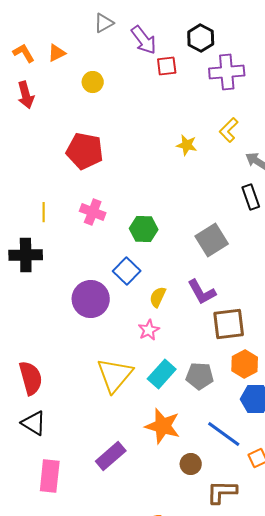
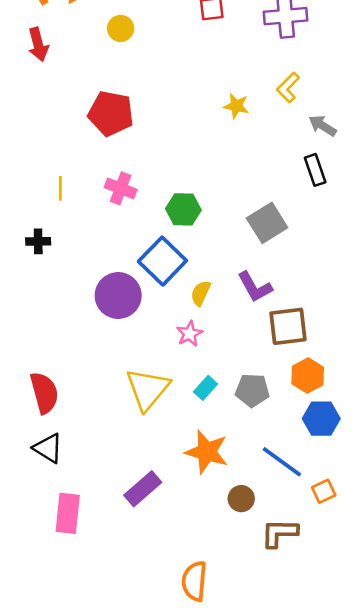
black cross: (26, 255) -> (38, 241), size x0.6
blue square: (127, 271) -> (162, 261), size x1.4
cyan rectangle: (162, 374) -> (206, 388), size x0.7

